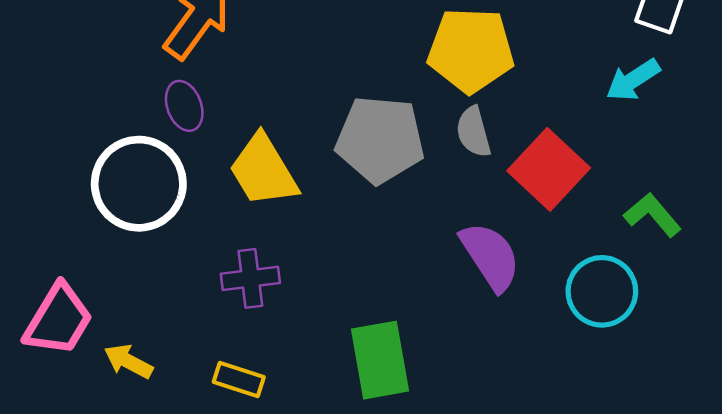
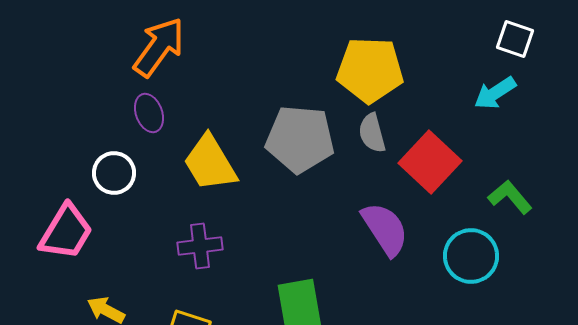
white circle: (139, 184) -> (114, 173), size x0.6
pink trapezoid: (58, 320) -> (66, 232), moved

